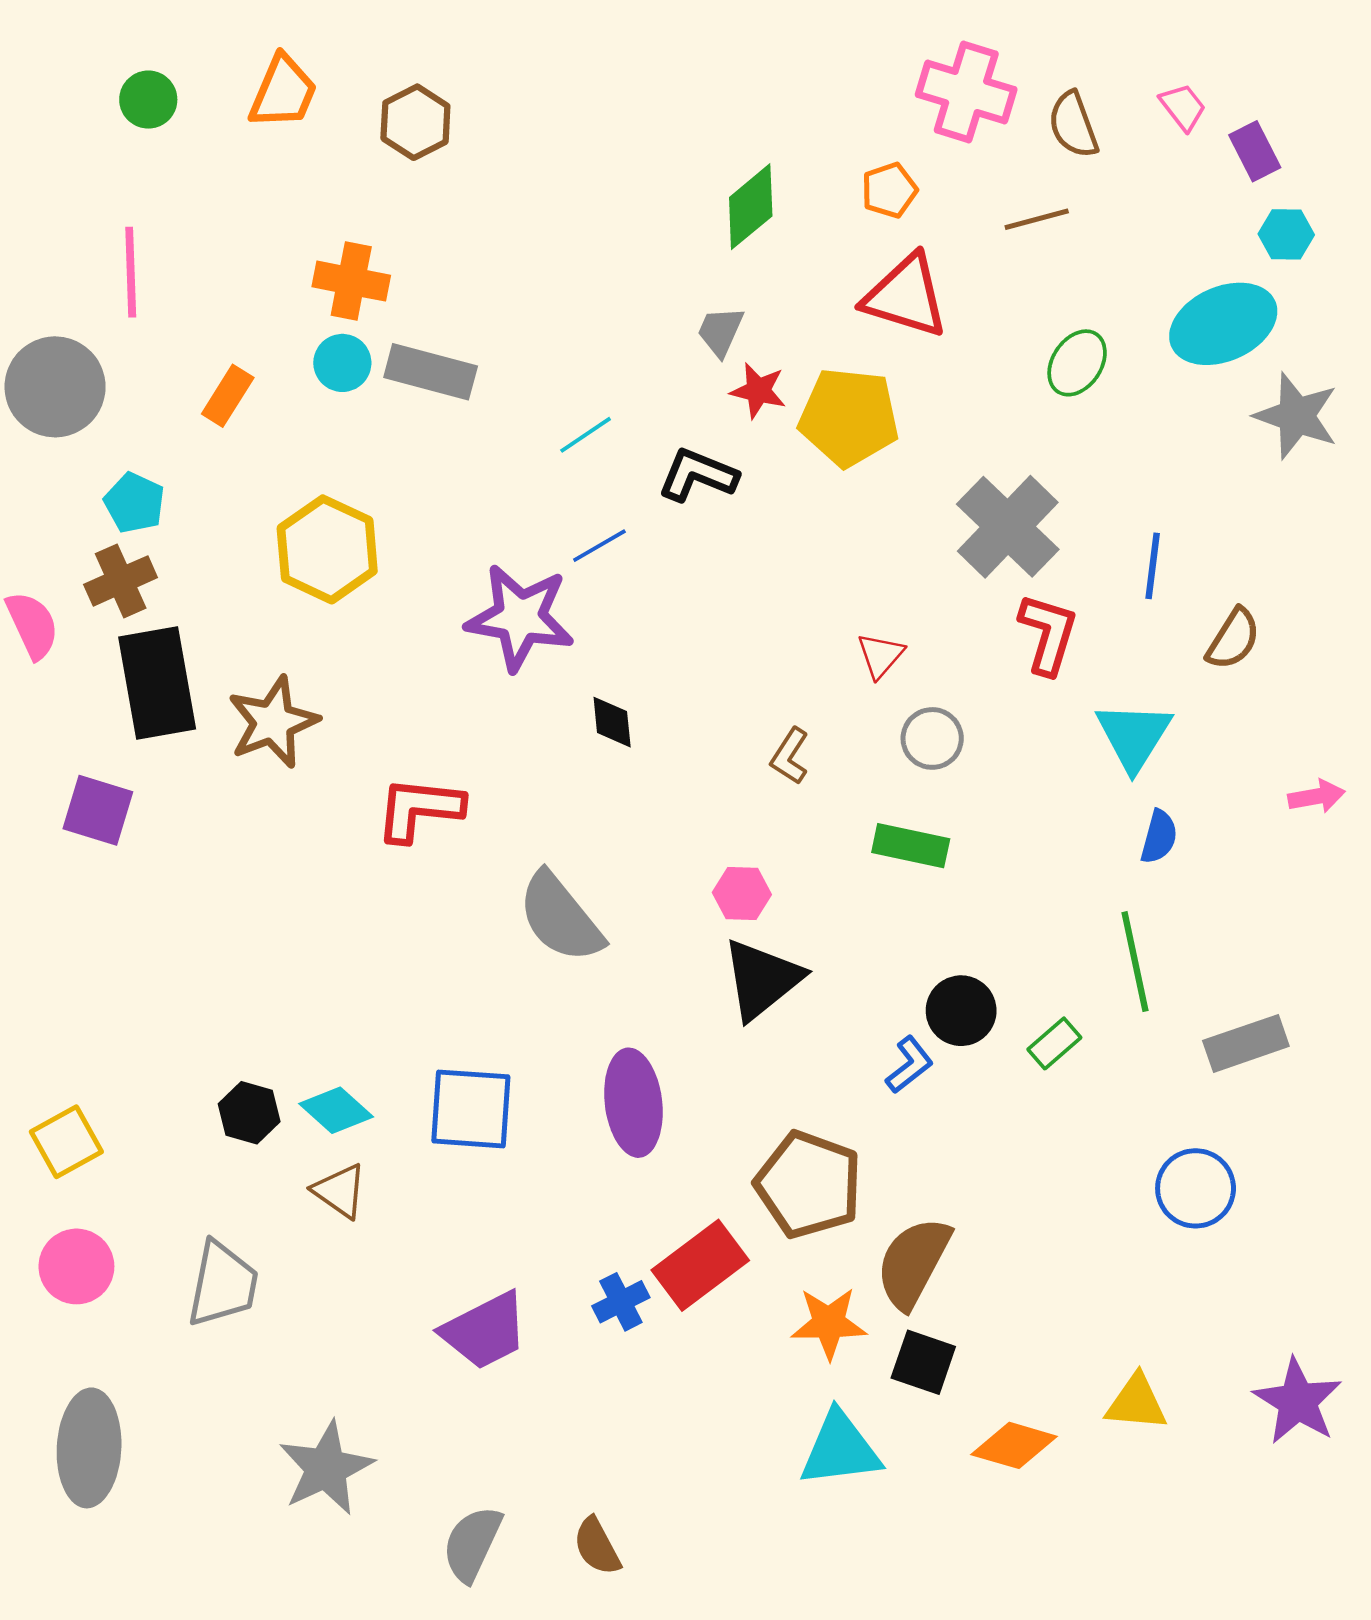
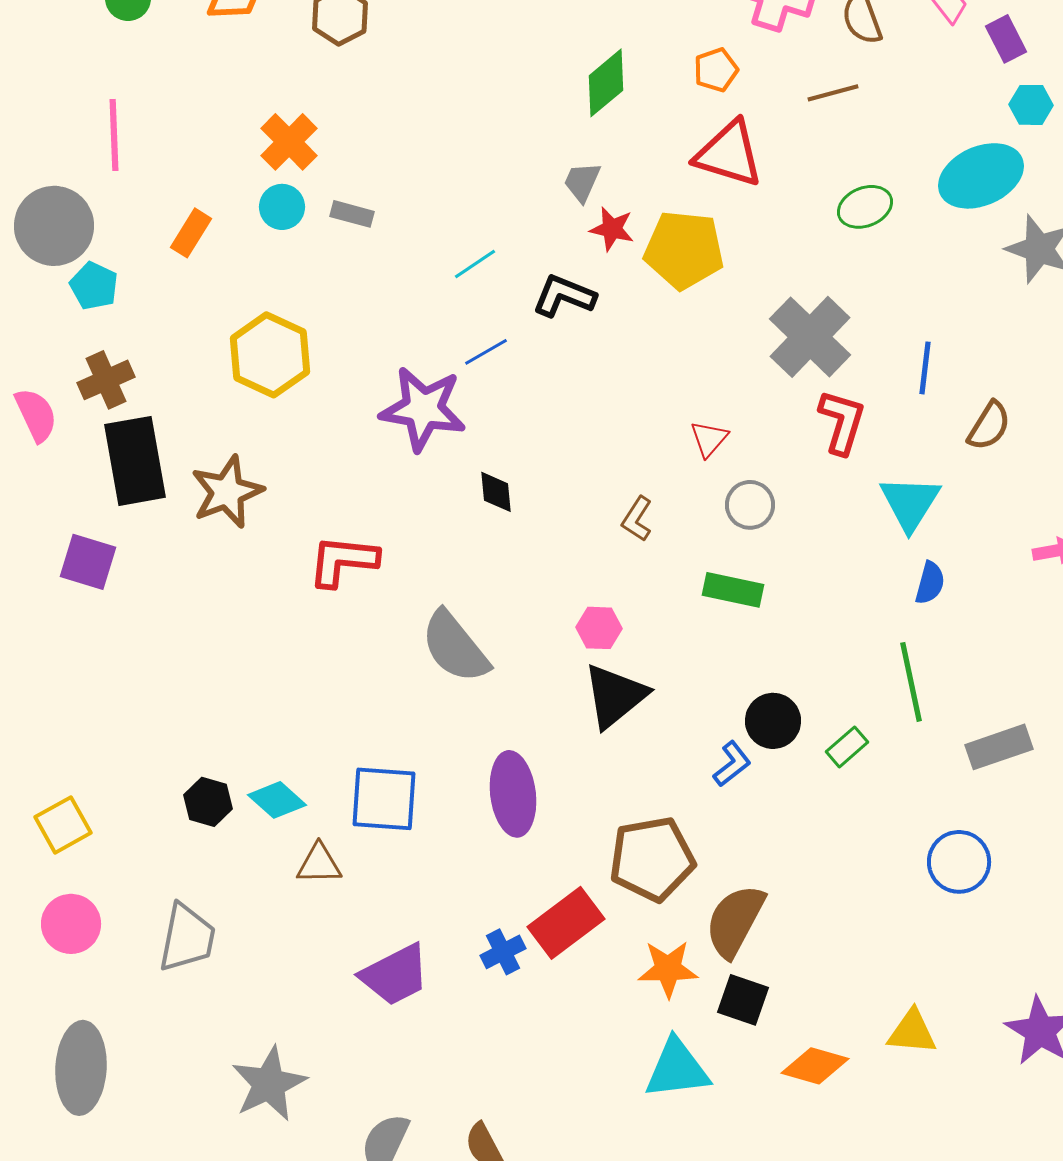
orange cross: (351, 281) -> (289, 142), turned 34
green ellipse: (1077, 363) -> (865, 207), turned 34
gray rectangle: (431, 372) -> (352, 214), size x0.6
cyan pentagon: (134, 503) -> (94, 286), moved
brown pentagon: (809, 1185) -> (652, 859), turned -30
brown triangle: (340, 1191) -> (319, 864), moved, turned -36

